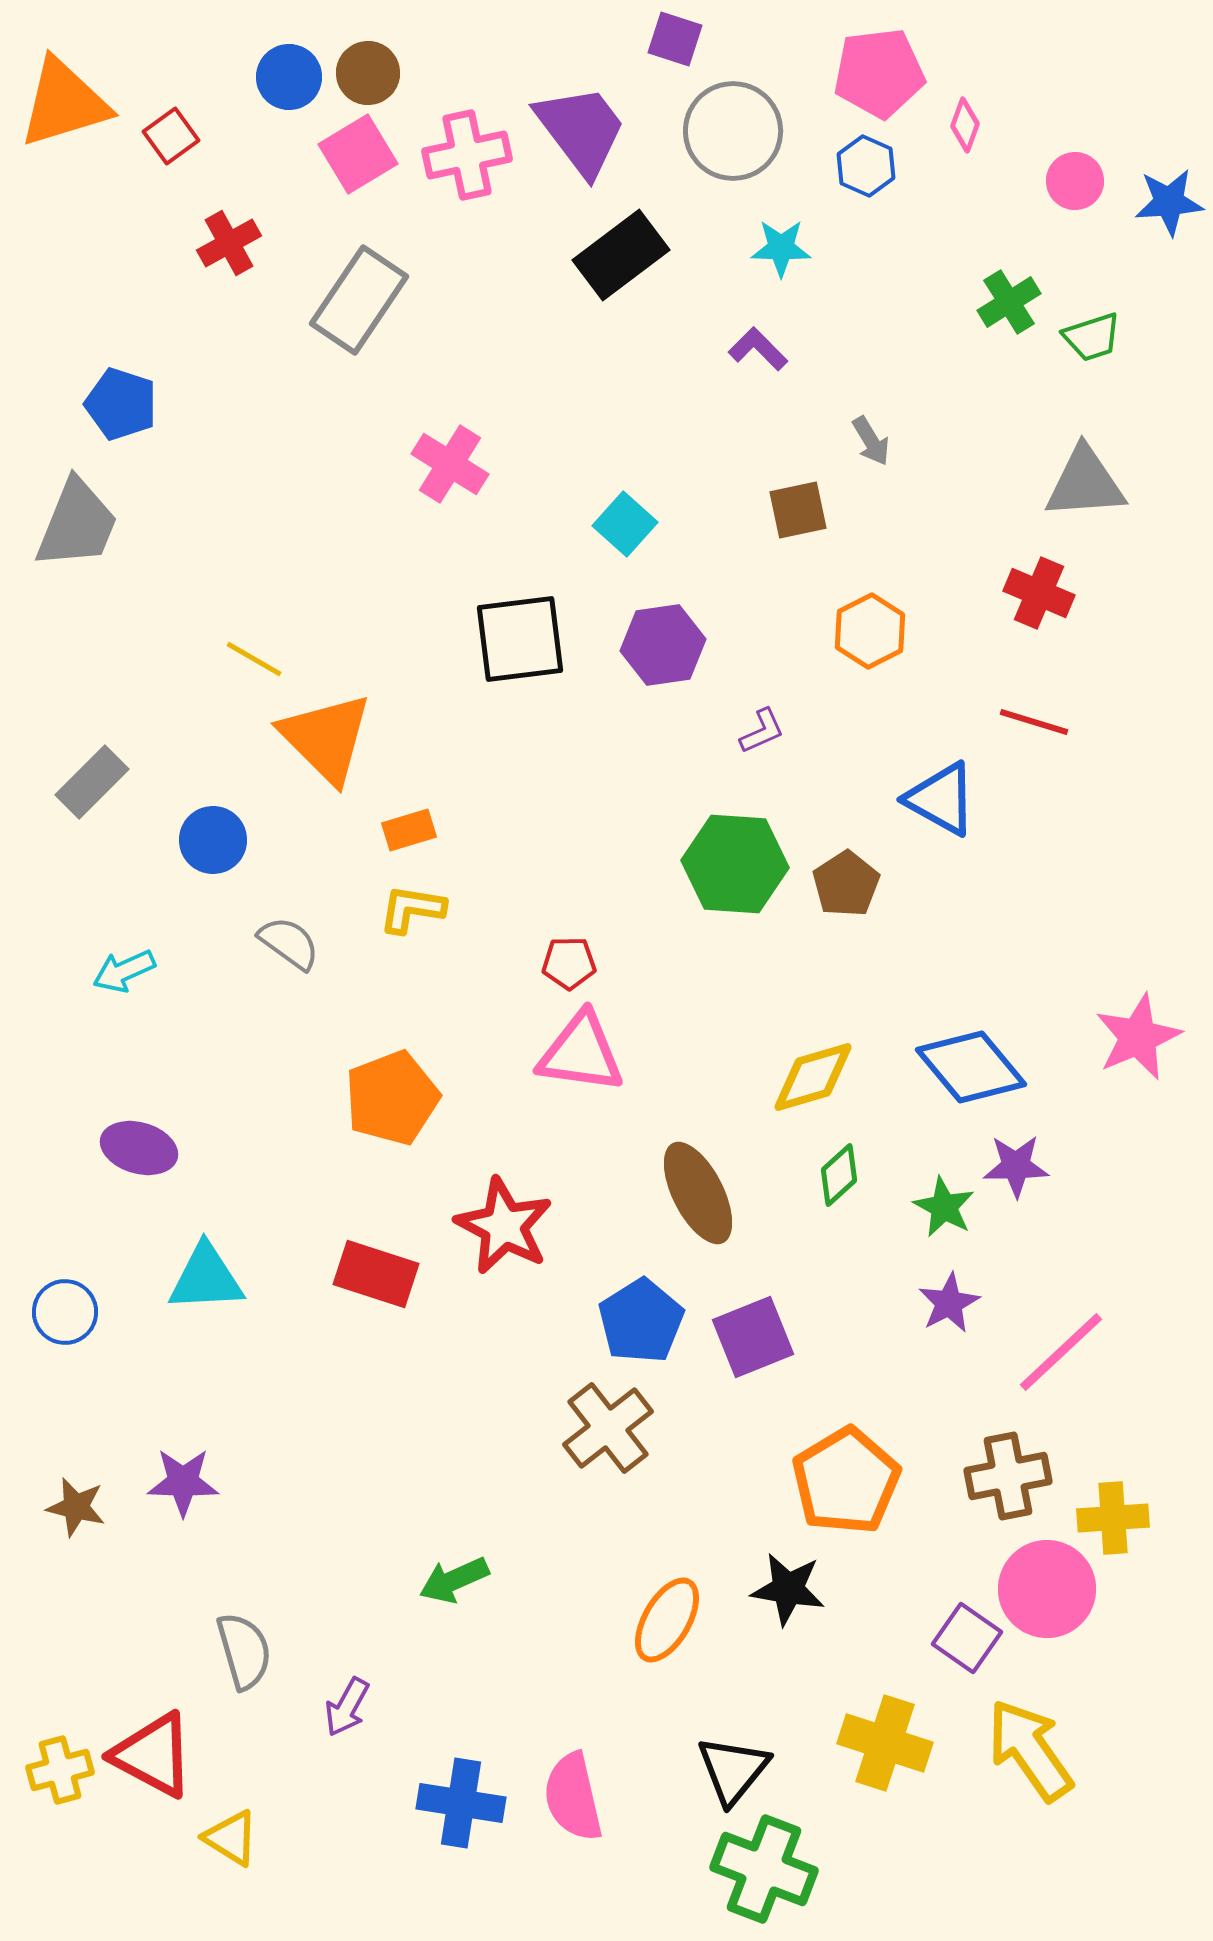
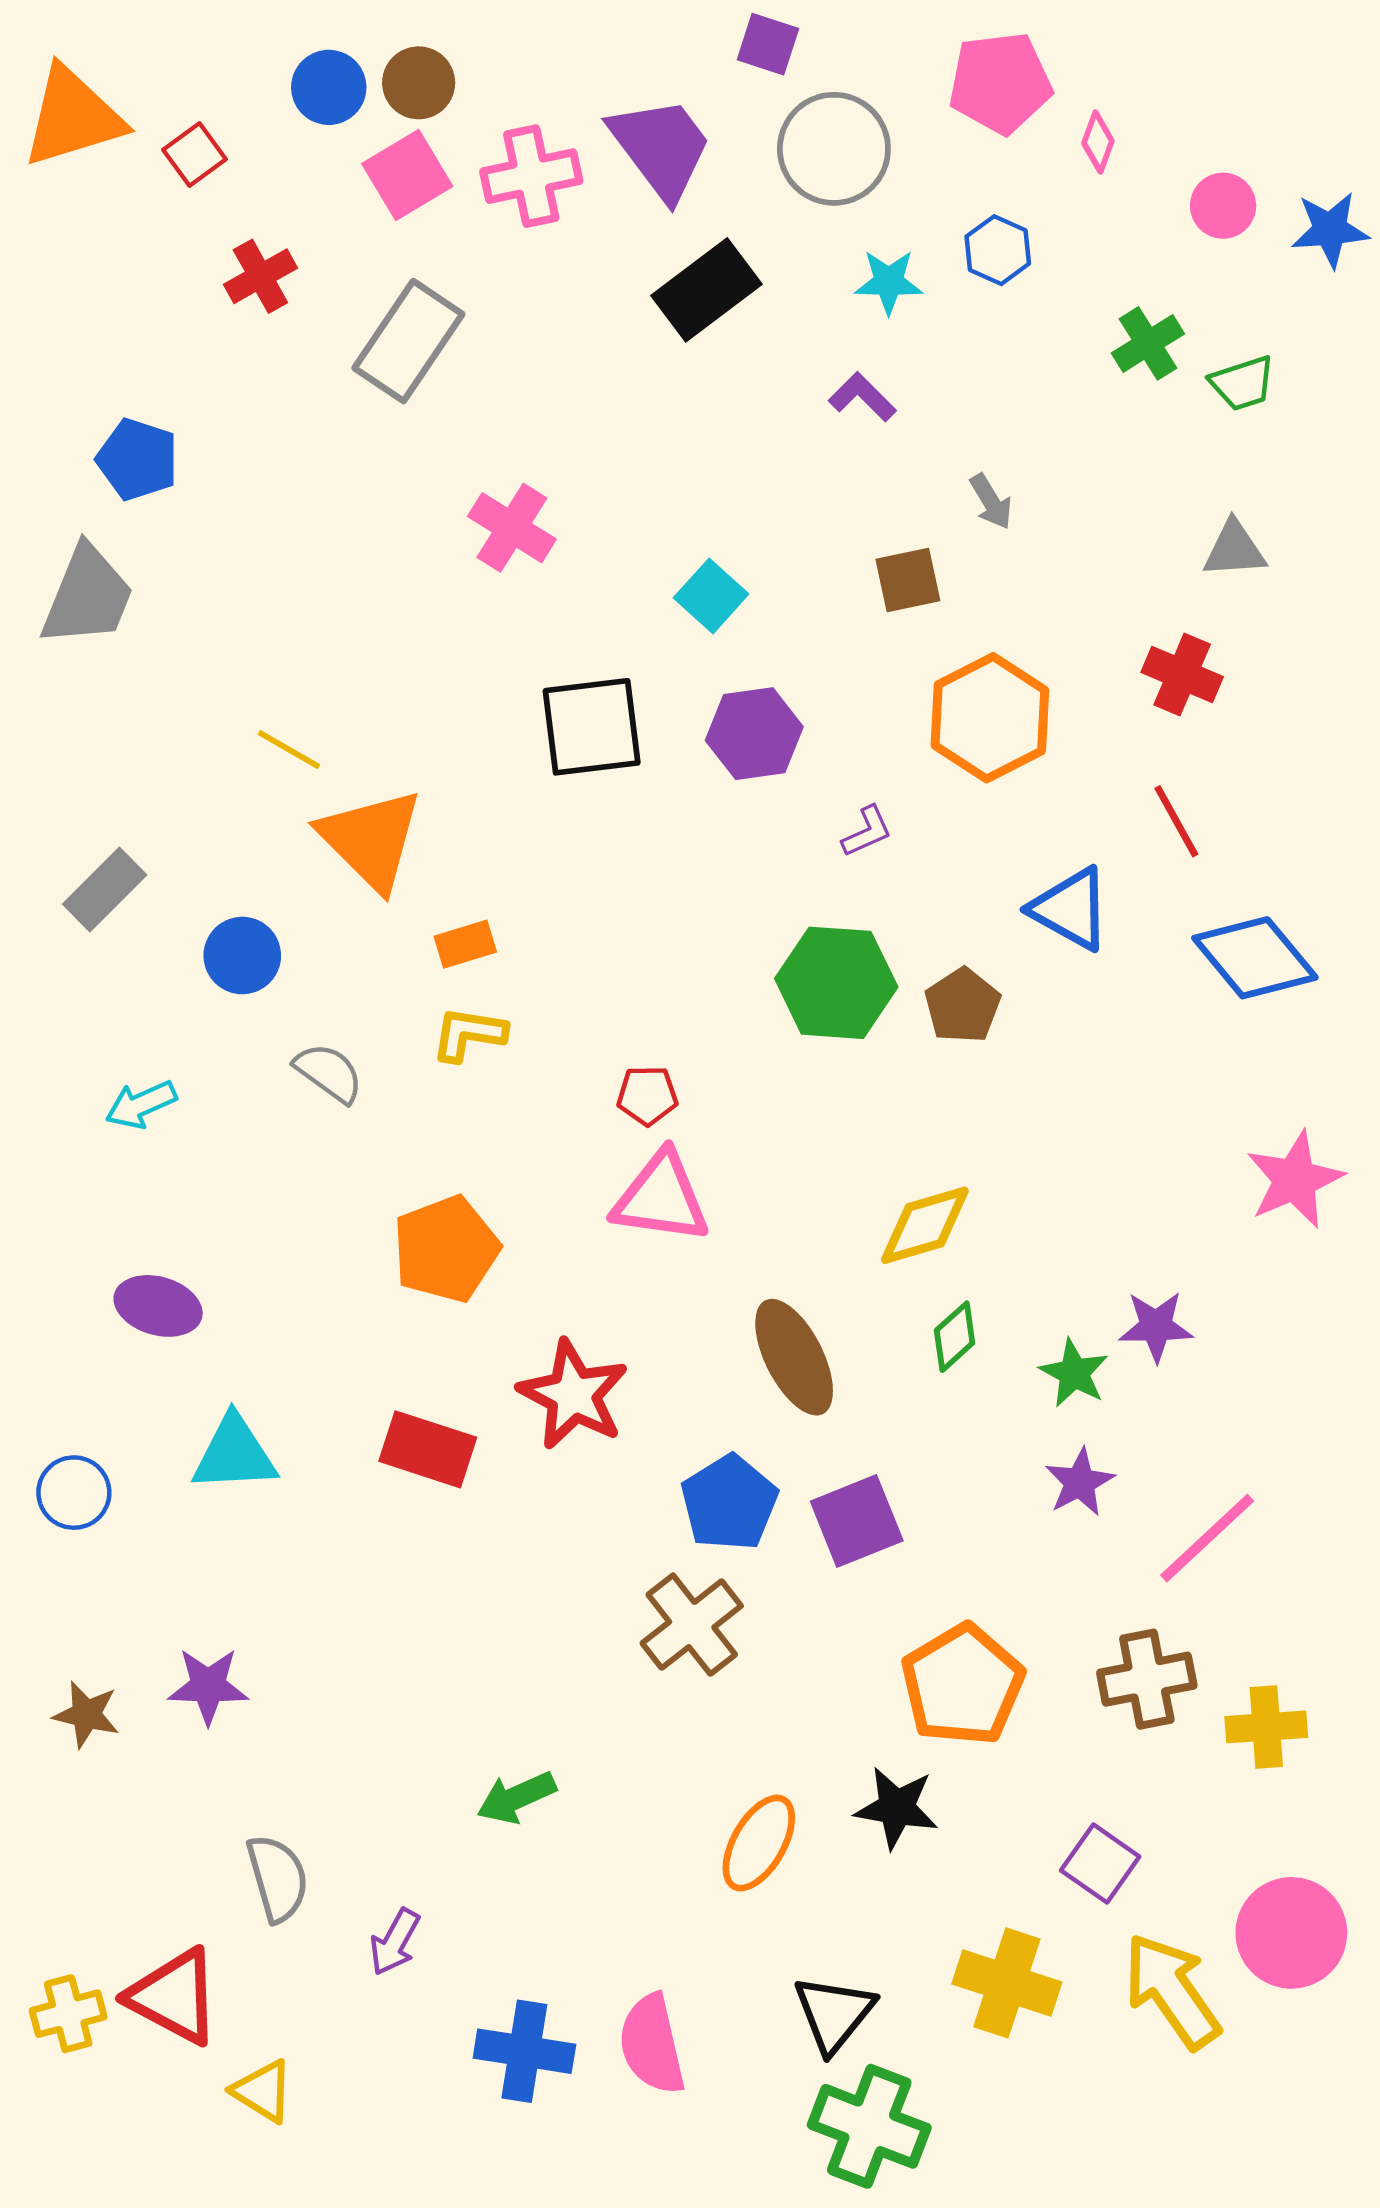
blue hexagon: (866, 166) -> (998, 250), moved
gray triangle: (1085, 483) -> (1234, 549), size x0.7
orange hexagon: (870, 631) -> (990, 718), size x1.5
red line: (1034, 722) -> (1176, 821), turned 44
blue diamond: (971, 1067) -> (1255, 958), moved
pink circle: (1047, 1589) -> (1291, 1933), moved

